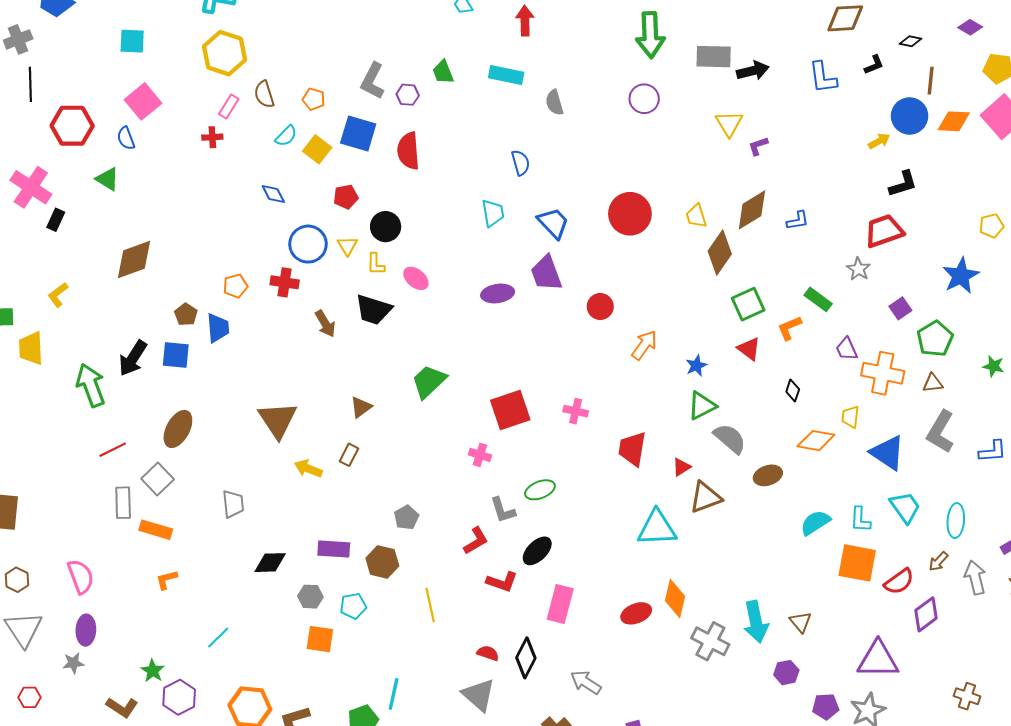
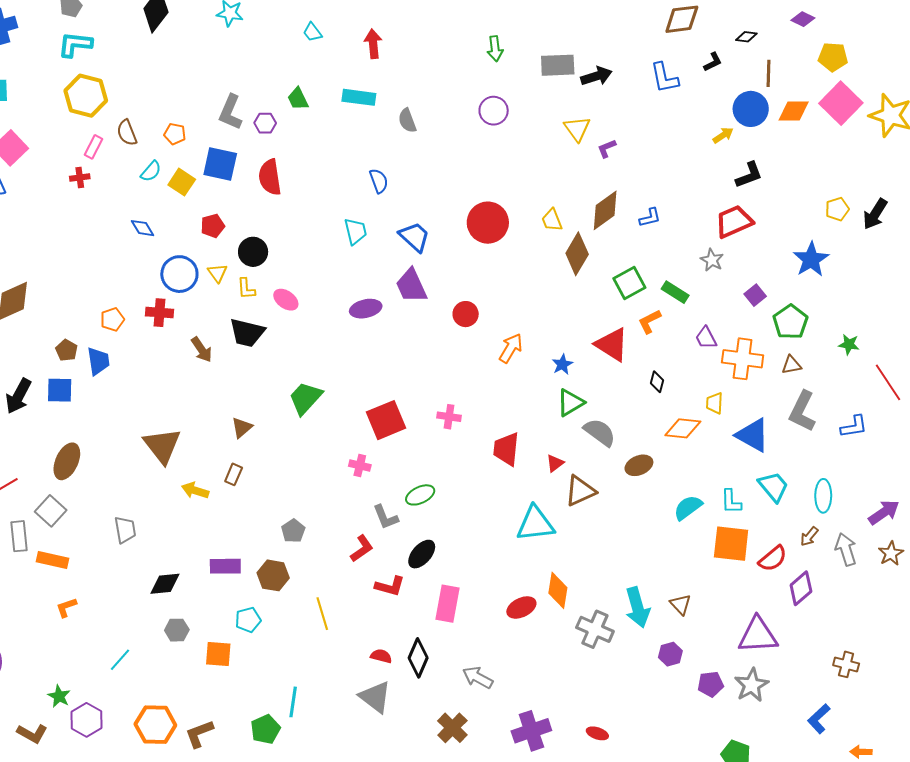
green arrow: (650, 35) -> (495, 49), size x0.6
green square: (748, 304) -> (629, 283), moved
red triangle: (749, 349) -> (612, 345), size x1.5
gray hexagon: (310, 597) -> (177, 630), moved

